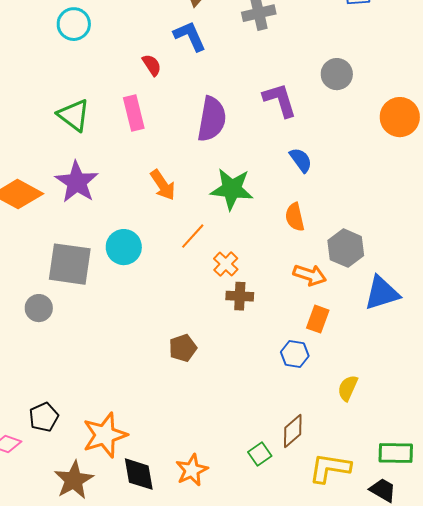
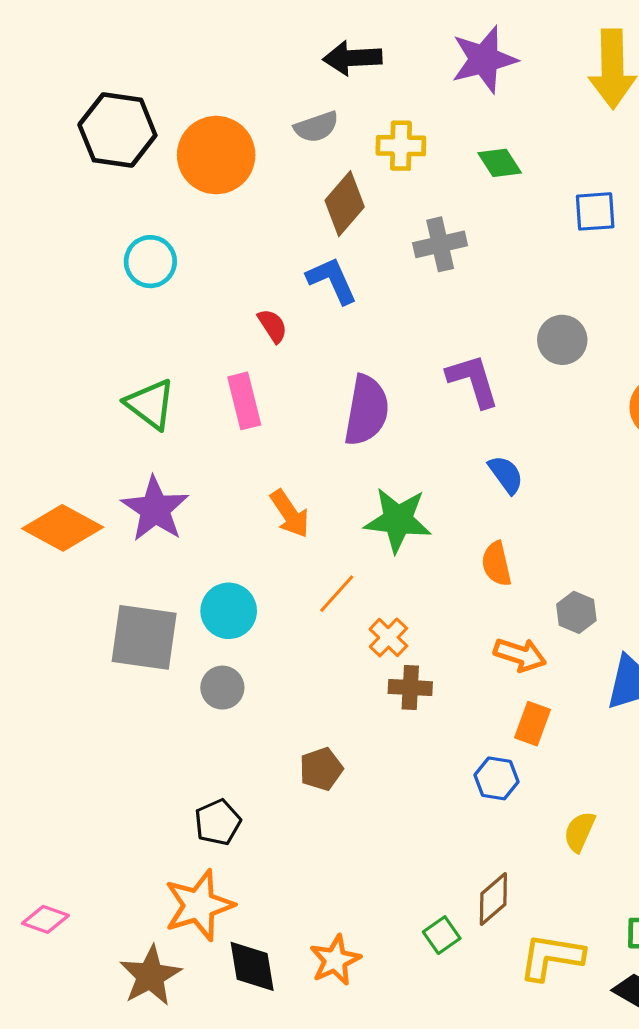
gray hexagon: (346, 248) -> (576, 612), size x0.7
gray circle: (39, 308) -> (222, 688), moved
black pentagon: (44, 417) -> (218, 822), moved

